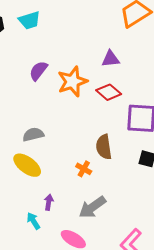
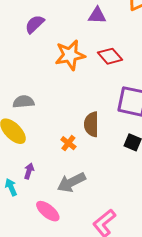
purple triangle: (111, 59) -> (97, 15), moved
purple semicircle: (38, 71) -> (35, 24), moved
red diamond: (109, 92) -> (110, 56), moved

